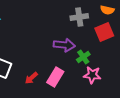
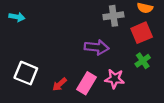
green cross: (83, 57) -> (143, 61), moved
pink star: (92, 75) -> (115, 79), moved

